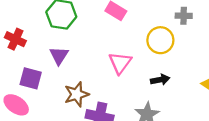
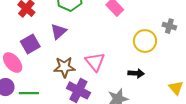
pink triangle: (120, 63) -> (95, 62), moved, turned -30
purple square: (31, 78) -> (30, 44), turned 30

